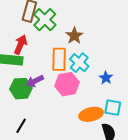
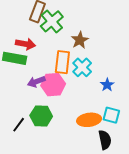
red arrow: (21, 44) -> (25, 44), turned 72
pink hexagon: (67, 84) -> (53, 85), moved
green hexagon: (21, 89) -> (41, 116), moved

